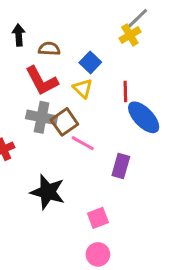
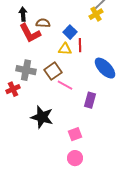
red L-shape: (42, 81) -> (30, 33), moved
yellow triangle: (83, 88) -> (65, 49), turned -40
red line: (125, 91) -> (80, 45), moved
gray cross: (42, 117) -> (26, 70), moved

